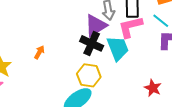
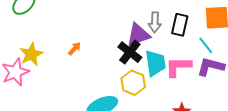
pink L-shape: (130, 27) -> (178, 67), moved
yellow hexagon: (89, 75) -> (133, 83), moved

